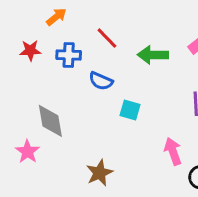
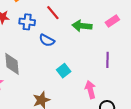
cyan square: (130, 110) -> (64, 71), moved, turned 32

